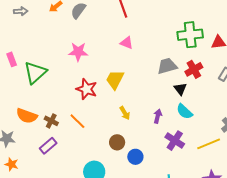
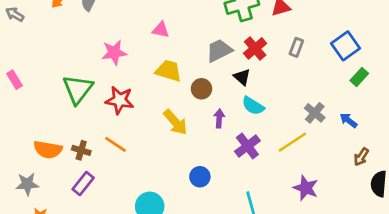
gray arrow: (21, 11) -> (15, 14), turned -136
pink star: (78, 52) -> (114, 53), moved
green triangle: (35, 73) -> (78, 89), moved
yellow trapezoid: (115, 80) -> (168, 71), moved, turned 90
yellow arrow: (125, 113) -> (175, 122), size x1.5
purple cross: (175, 141) -> (247, 146), turned 30
brown circle: (117, 142) -> (201, 89), moved

